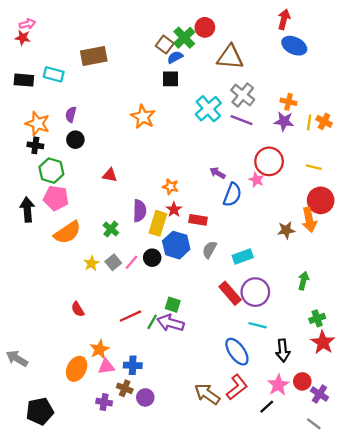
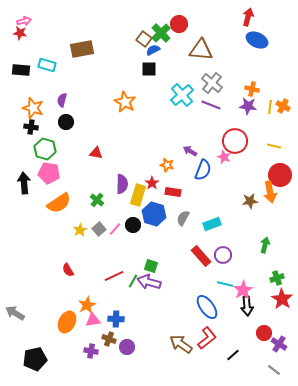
orange star: (170, 187) -> (167, 165), moved
purple circle: (255, 292) -> (223, 255), size x0.7
pink star: (278, 385) -> (243, 290), moved

